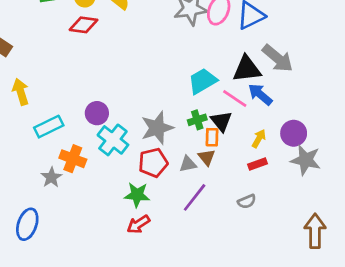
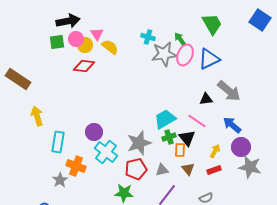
black triangle: (247, 69) -> (206, 99), size x0.6
cyan trapezoid: (203, 81) -> (165, 119), moved
blue arrow: (260, 94) -> (232, 125), moved
cyan rectangle: (49, 127) -> (58, 142), turned -55
brown triangle: (207, 157) -> (188, 169), moved

